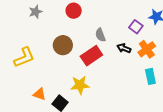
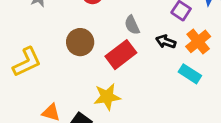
cyan rectangle: (150, 76) -> (190, 74), moved, turned -42

